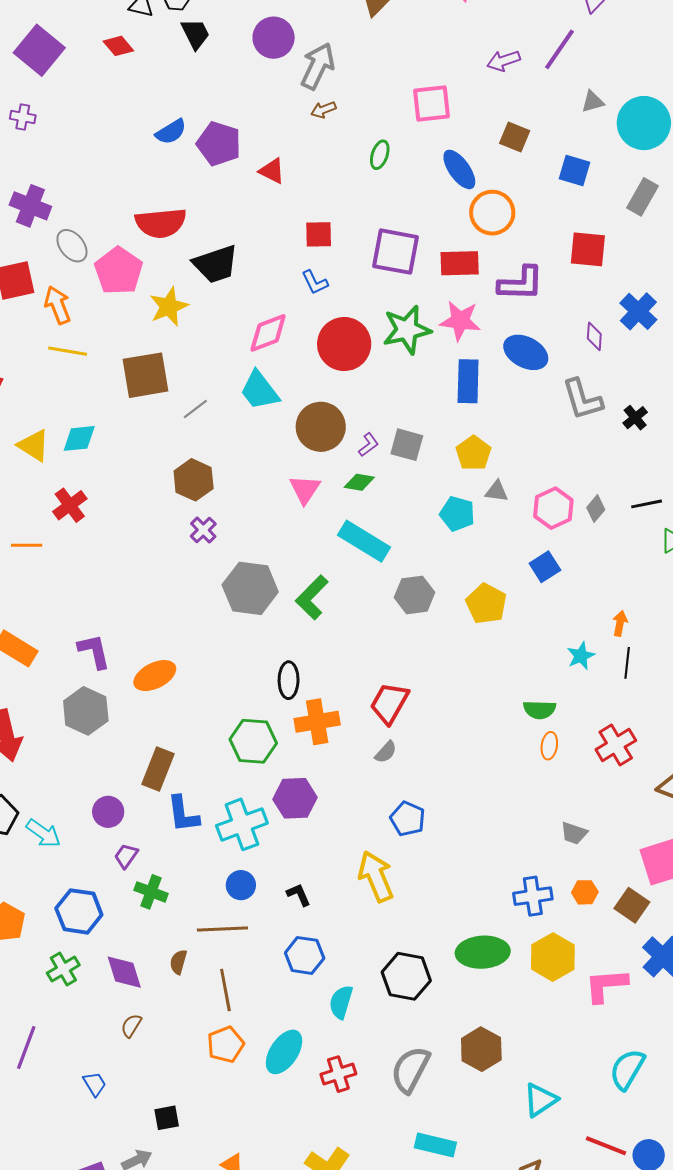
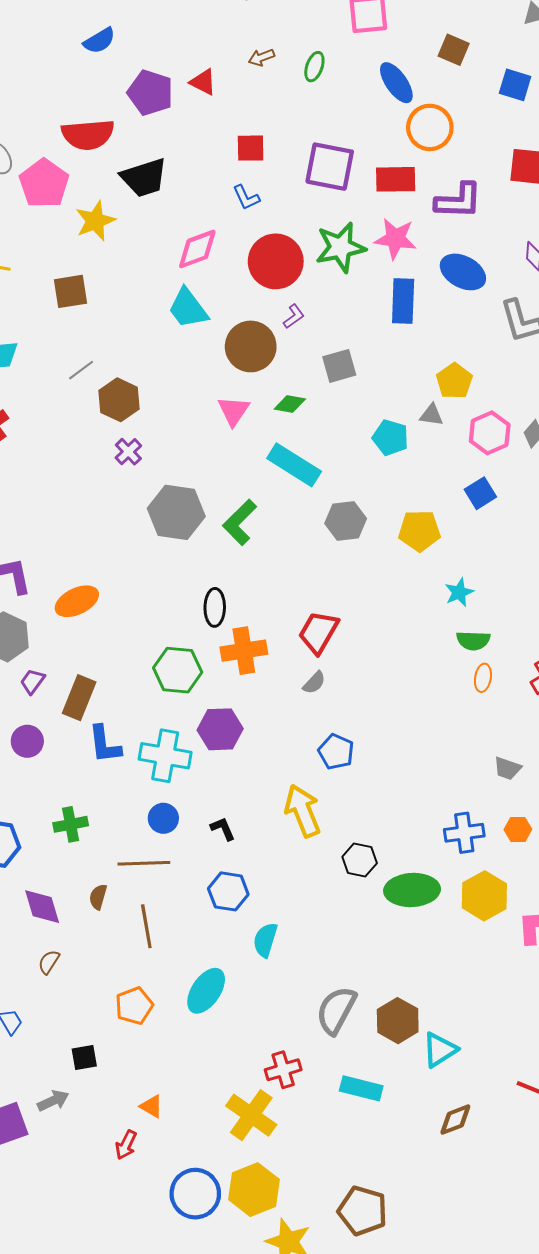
brown arrow: (323, 110) -> (261, 57), moved
purple pentagon: (219, 144) -> (150, 93), moved
brown square: (146, 375) -> (71, 291), size x0.7
gray line: (195, 409) -> (81, 370), moved
purple L-shape: (368, 445) -> (294, 316), moved
gray square: (407, 445) -> (339, 366), turned -32
yellow pentagon: (473, 453) -> (454, 381), moved
yellow pentagon: (486, 604) -> (419, 531), turned -30
cyan star: (581, 656) -> (459, 592), moved
cyan cross: (242, 824) -> (165, 756), turned 30
purple trapezoid: (126, 856) -> (33, 681), moved
green cross: (151, 892) -> (71, 824), turned -32
black hexagon: (406, 976) -> (360, 860), moved, size x0.7
orange pentagon: (226, 1044) -> (134, 1006), moved
brown hexagon: (481, 1049) -> (398, 1021), moved
red cross: (338, 1074) -> (283, 1070), moved
cyan triangle: (540, 1100) -> (440, 1050), moved

